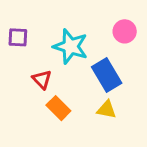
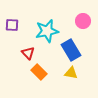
cyan star: (70, 46) -> (47, 31), turned -30

